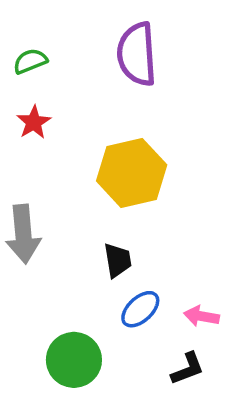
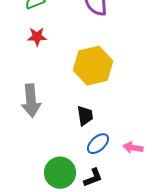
red star: (34, 122) -> (37, 37), turned 30
black L-shape: (187, 369) -> (93, 178), moved

